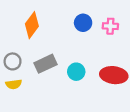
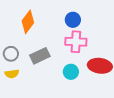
pink cross: (110, 26) -> (76, 42), moved, size x1.5
cyan circle: (76, 72) -> (71, 72), moved

